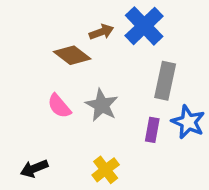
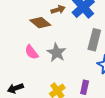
purple rectangle: (152, 130) -> (85, 87), moved

